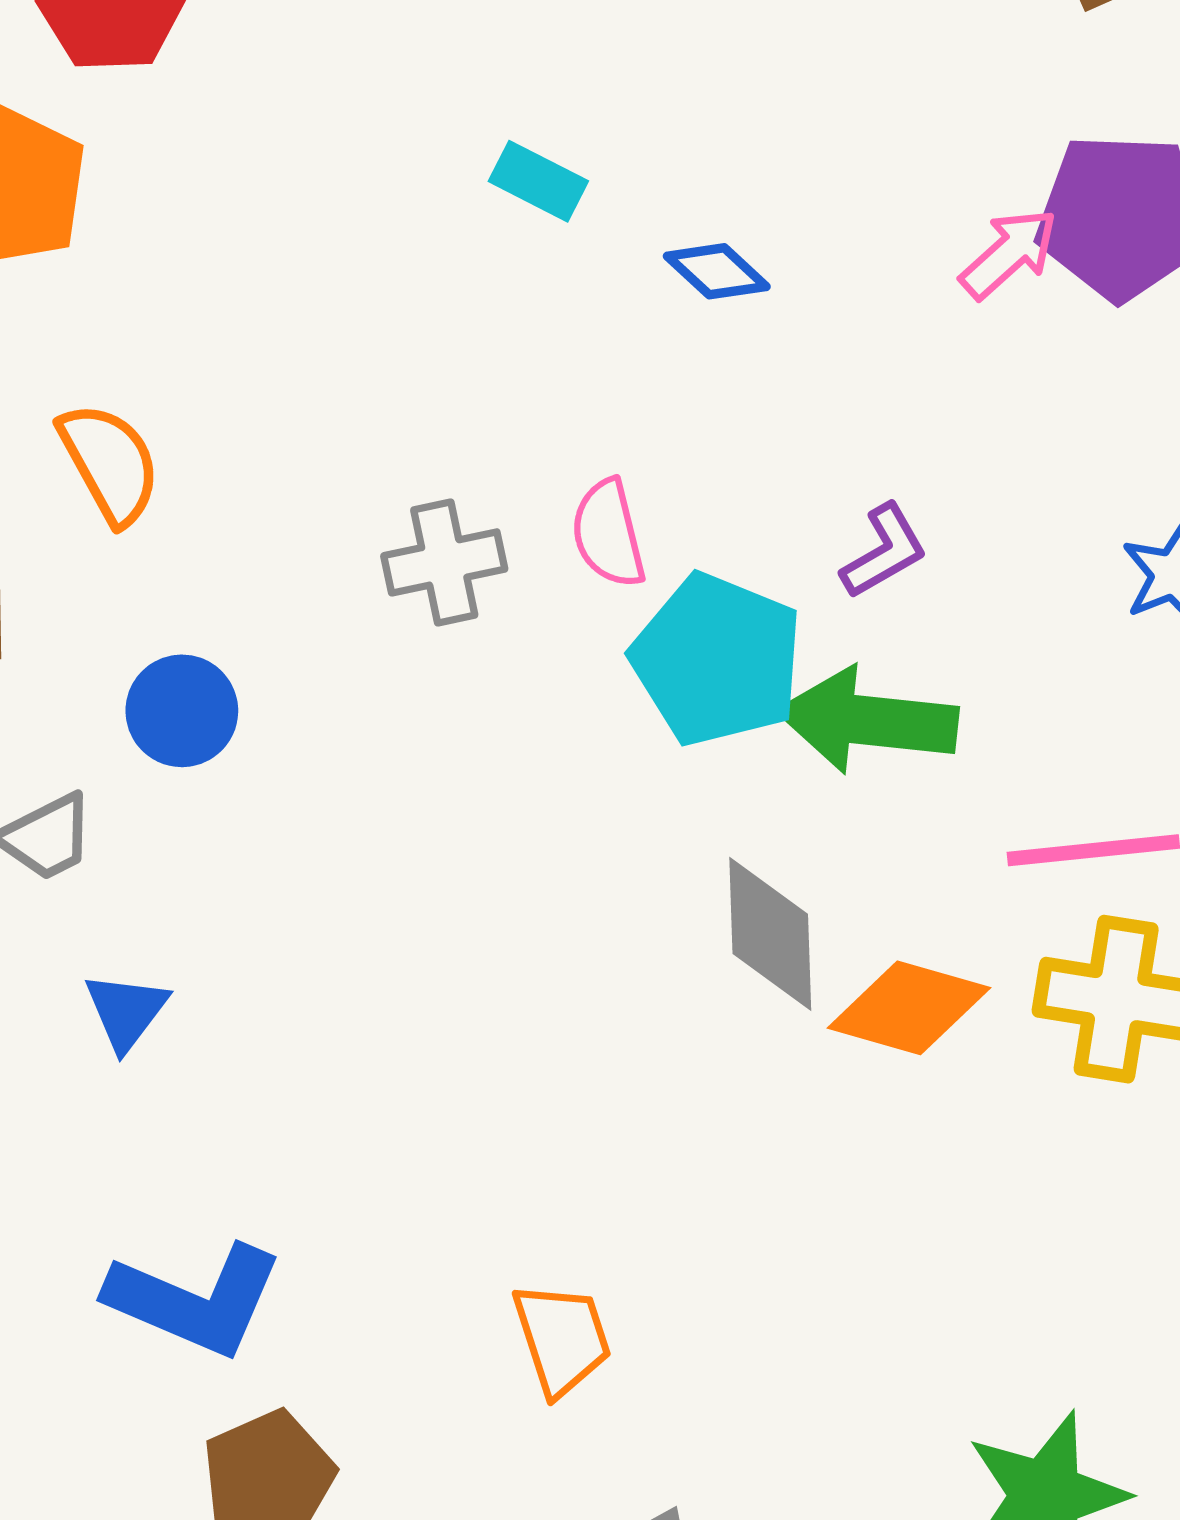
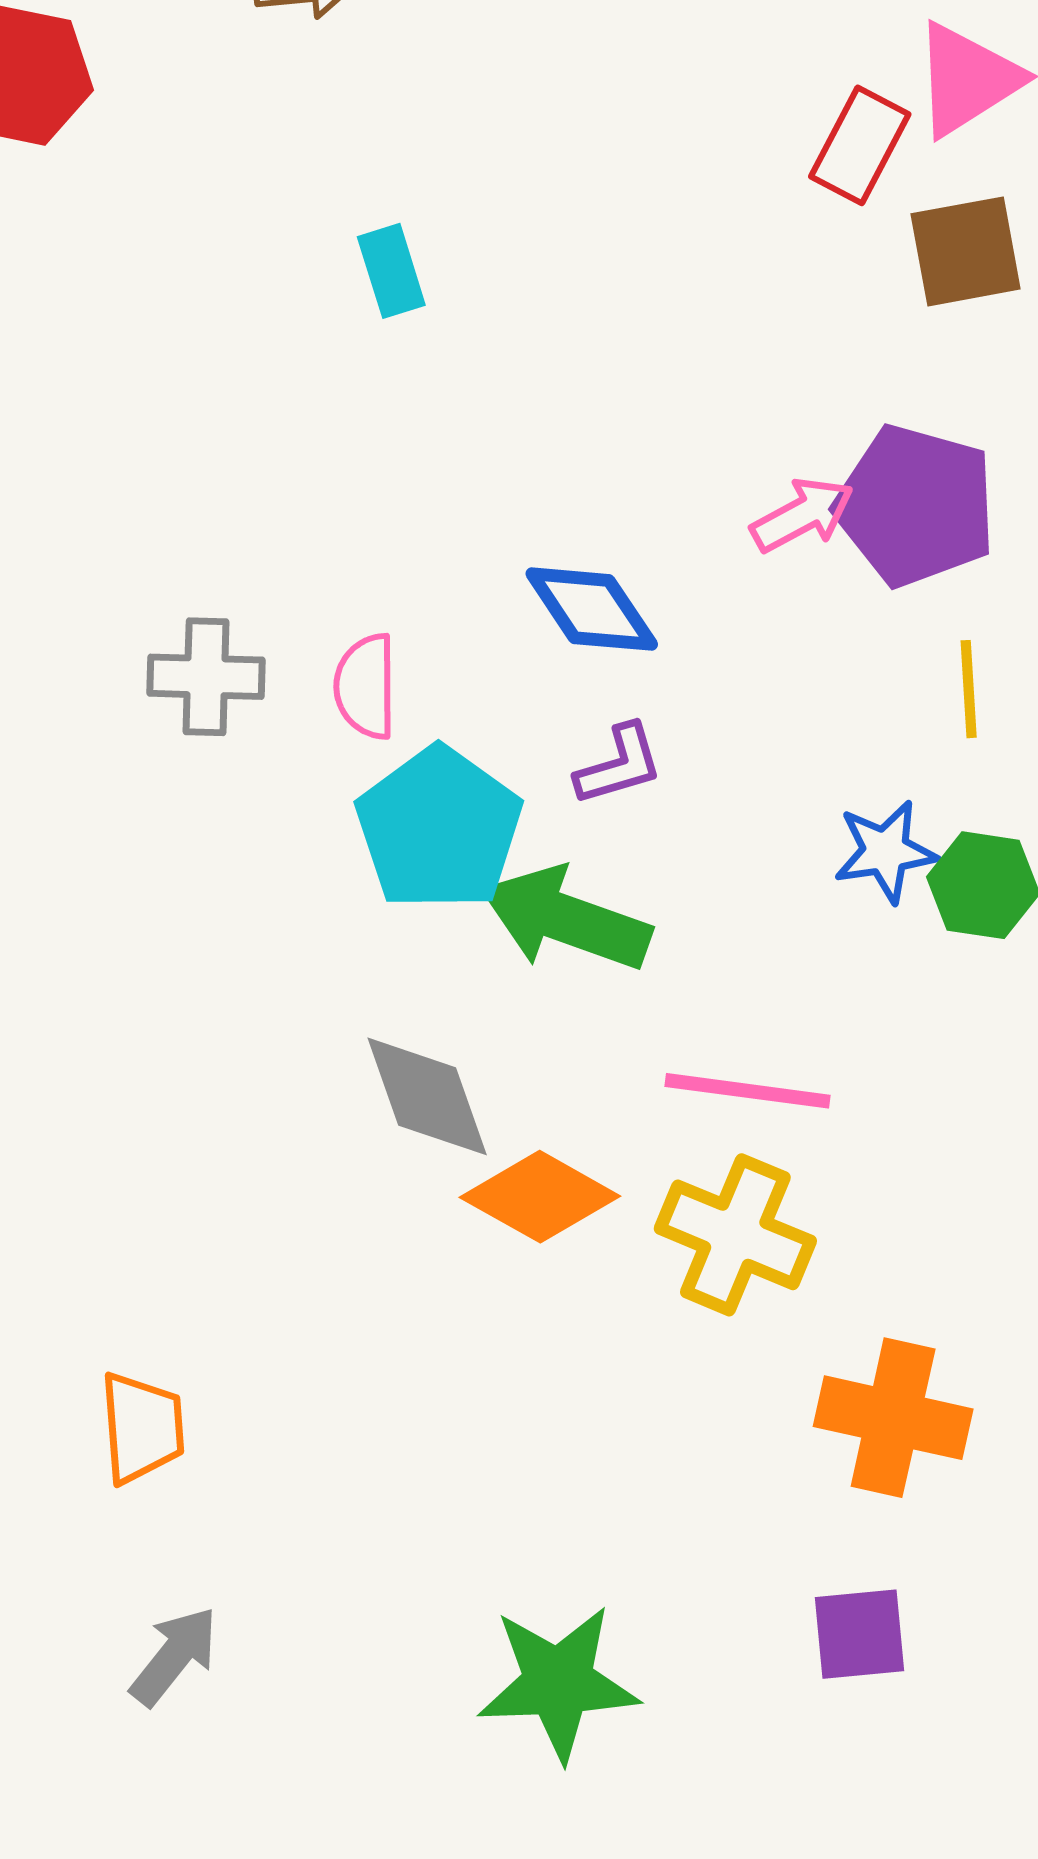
cyan rectangle: (538, 181) -> (391, 271), moved, turned 32
blue diamond: (717, 271) -> (592, 609), moved, size x1.4
gray diamond: (770, 934) -> (427, 1096), turned -31

